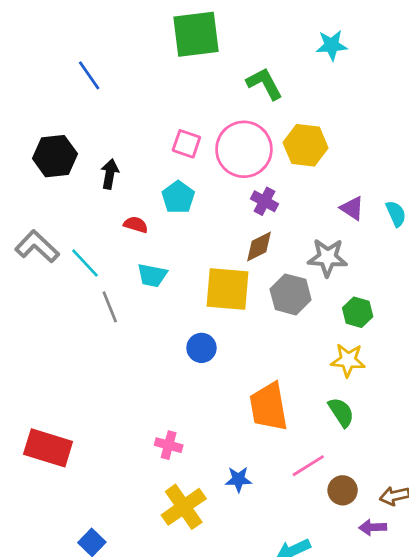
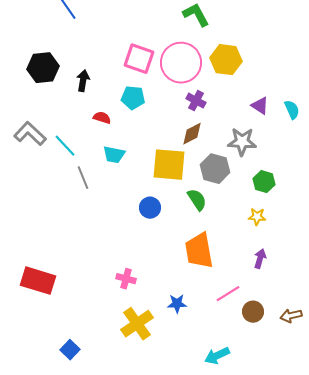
pink square: (186, 144) -> (139, 59), size x1.4
cyan pentagon: (178, 197) -> (133, 98), turned -30
yellow star: (348, 360) -> (257, 217), size x0.7
green semicircle: (341, 412) -> (197, 200), moved
purple arrow: (373, 527) -> (260, 259), moved, turned 108

